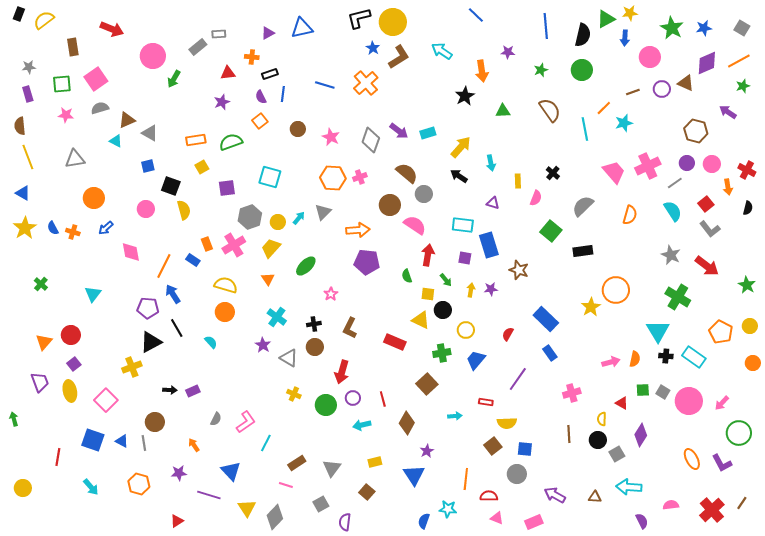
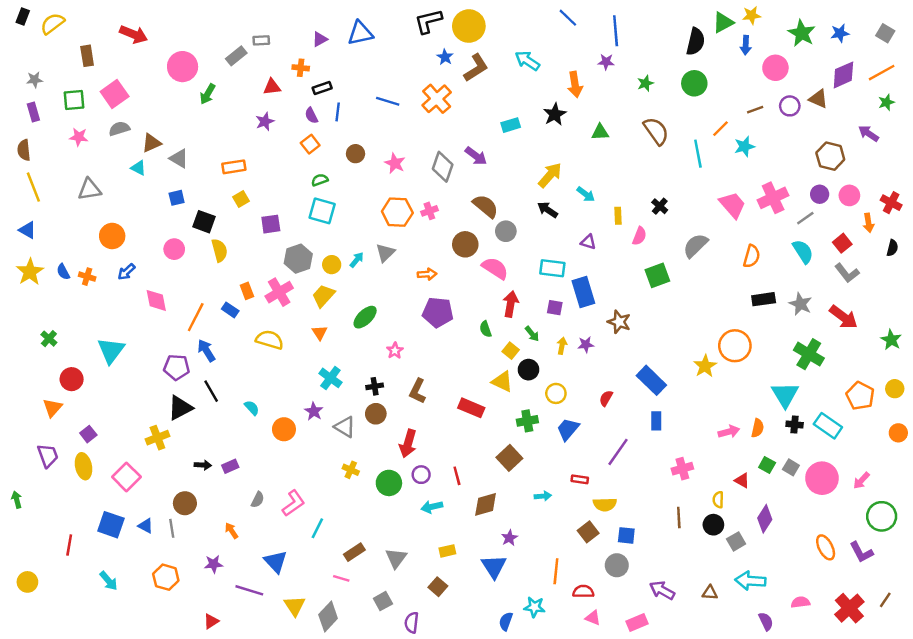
blue line: (546, 26) -> (616, 31), moved
cyan rectangle: (428, 133) -> (511, 125), moved
green semicircle: (231, 142) -> (320, 180), moved, size x0.6
cyan arrow: (491, 163) -> (586, 194), turned -42
orange arrow: (358, 230) -> (427, 274), size x0.7
green square: (551, 231) -> (657, 275), turned 30
black rectangle: (583, 251) -> (764, 299), moved
cyan triangle: (93, 294) -> (111, 351), size x1.4
yellow square: (428, 294) -> (511, 351), turned 32
orange circle: (225, 312) -> (284, 429), moved
red circle: (71, 335) -> (72, 379), moved
blue rectangle: (550, 353) -> (656, 421), turned 35
green square: (643, 390) -> (767, 465), turned 32
brown diamond: (407, 423) -> (486, 504), turned 45

